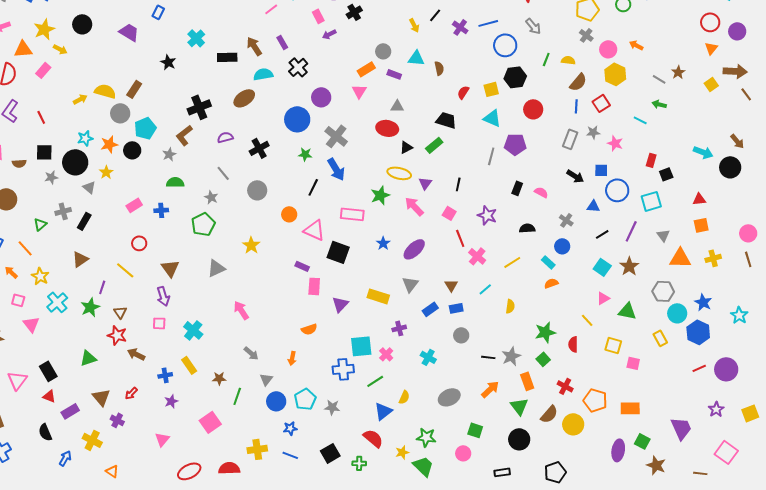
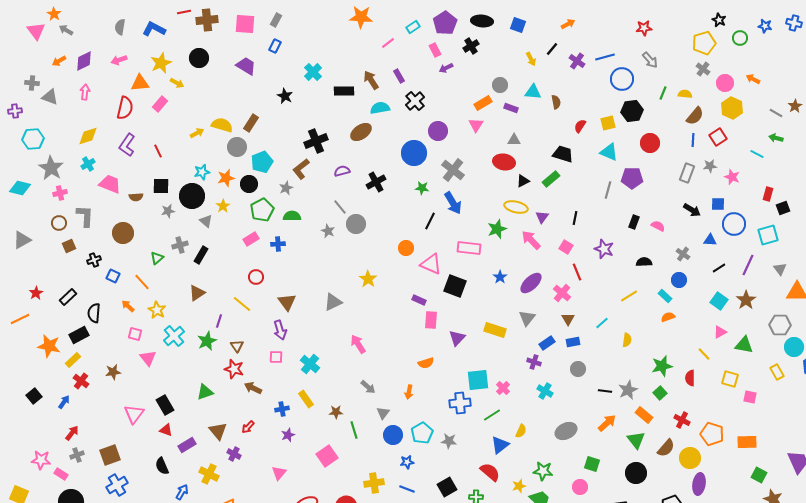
gray circle: (257, 190) -> (356, 224), moved
green pentagon: (203, 224) -> (262, 210), moved
pink cross: (477, 256) -> (562, 293), moved
purple cross: (399, 328) -> (534, 362), moved, turned 32
orange rectangle: (527, 381) -> (644, 415), turned -30
green line: (237, 396) -> (354, 430), turned -36
purple ellipse: (618, 450) -> (699, 484), moved

